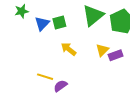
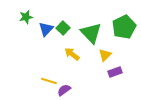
green triangle: (93, 15) -> (91, 33), moved, turned -35
green square: (59, 23) -> (63, 28), turned -32
purple rectangle: (116, 55) -> (115, 72), moved

